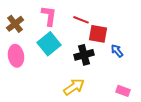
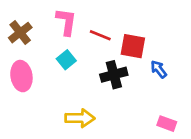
red line: (81, 20) -> (100, 35), moved
cyan square: (49, 44) -> (66, 60), size x0.6
yellow arrow: (74, 87) -> (80, 118), moved, turned 35

